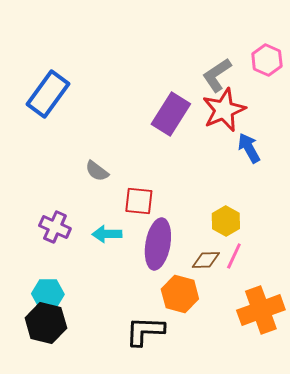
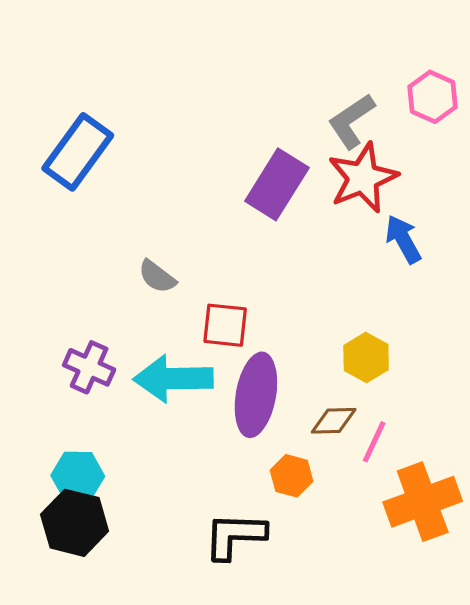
cyan arrow: (107, 234) -> (173, 379), size x1.6
pink line: (234, 256) -> (374, 442), moved
orange hexagon: (180, 294) -> (292, 476), size x0.7

